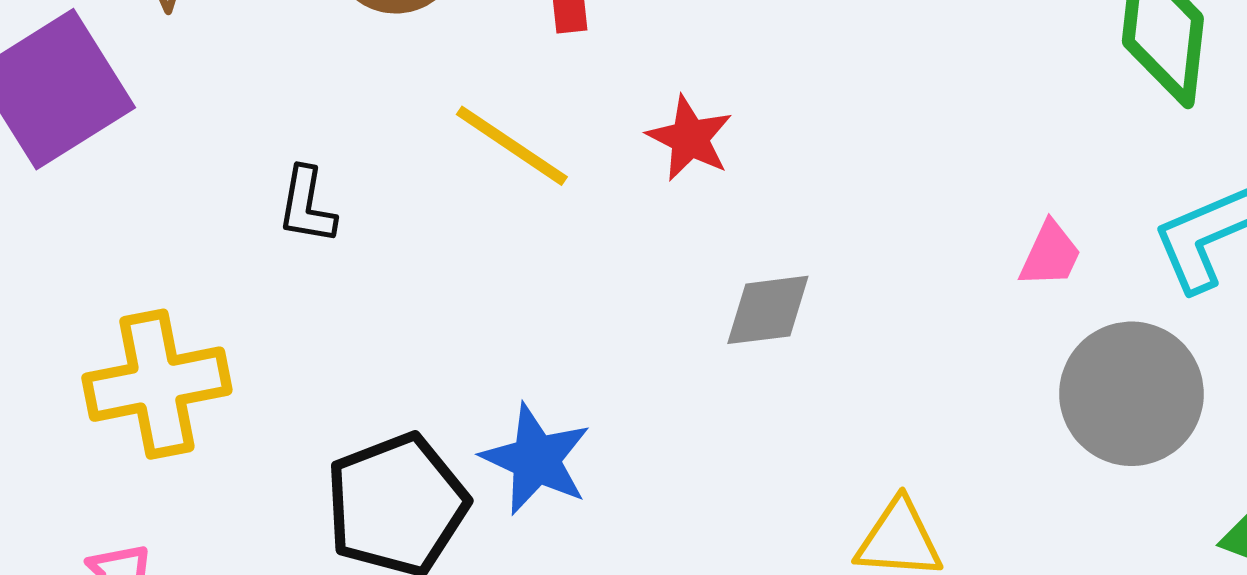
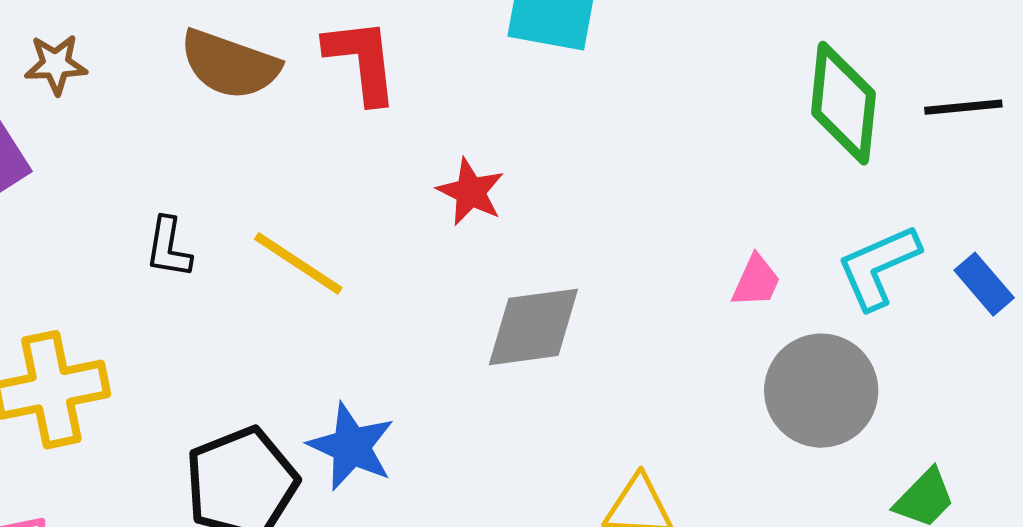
yellow line: (512, 146) -> (298, 263), moved
gray diamond: (768, 310) -> (533, 327), size x1.4

